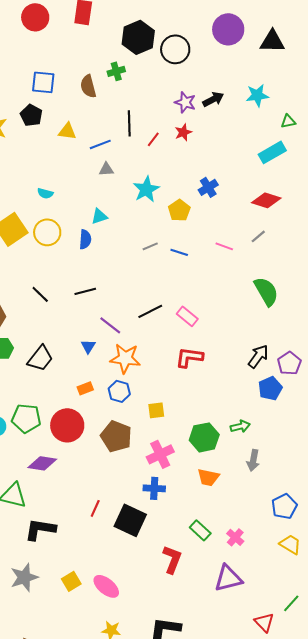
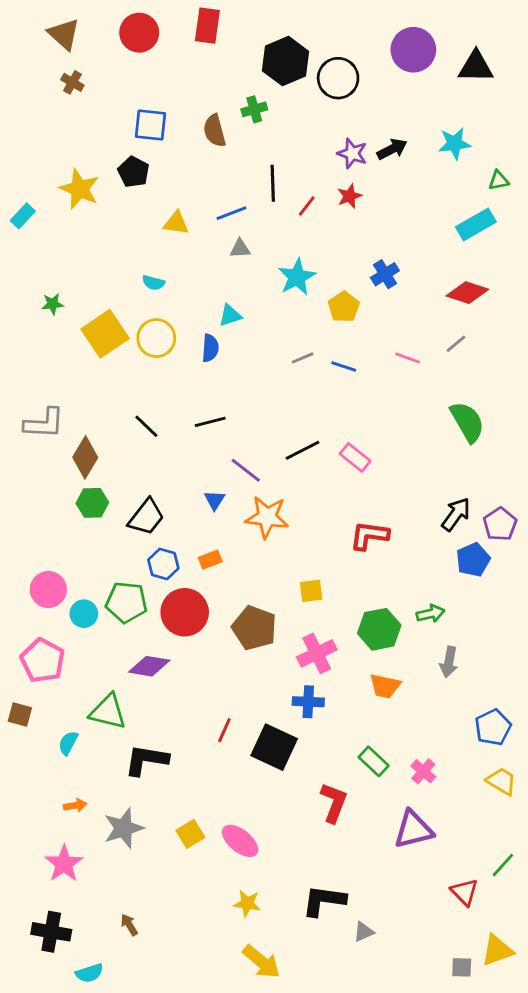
yellow triangle: (67, 131) -> (176, 223), moved
red L-shape: (189, 357) -> (369, 536), moved
blue hexagon: (119, 391) -> (163, 564), moved

